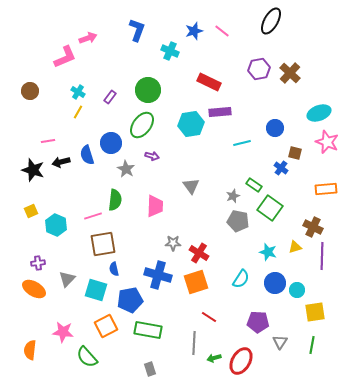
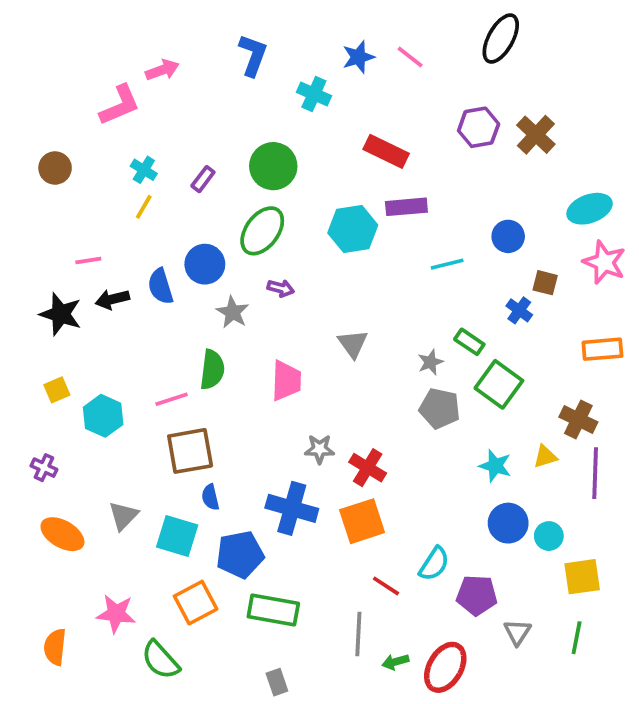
purple cross: (38, 263) -> (44, 468), moved, turned 32
cyan semicircle: (241, 279) -> (434, 564), moved

